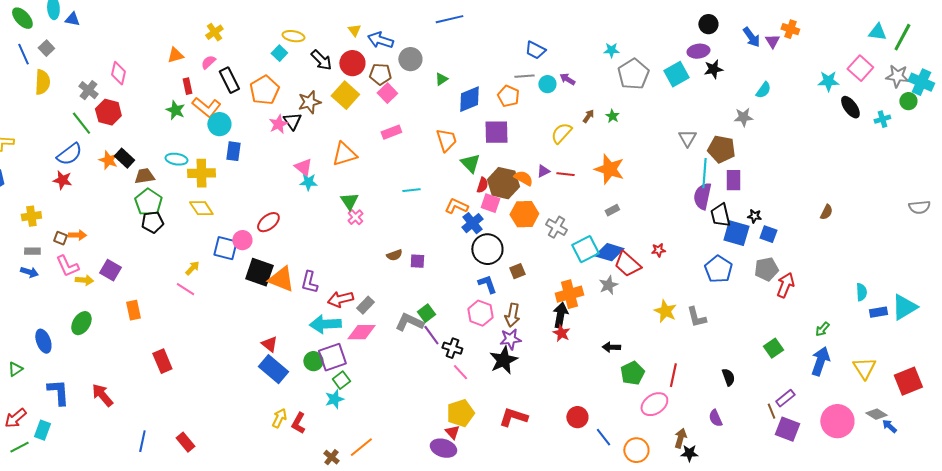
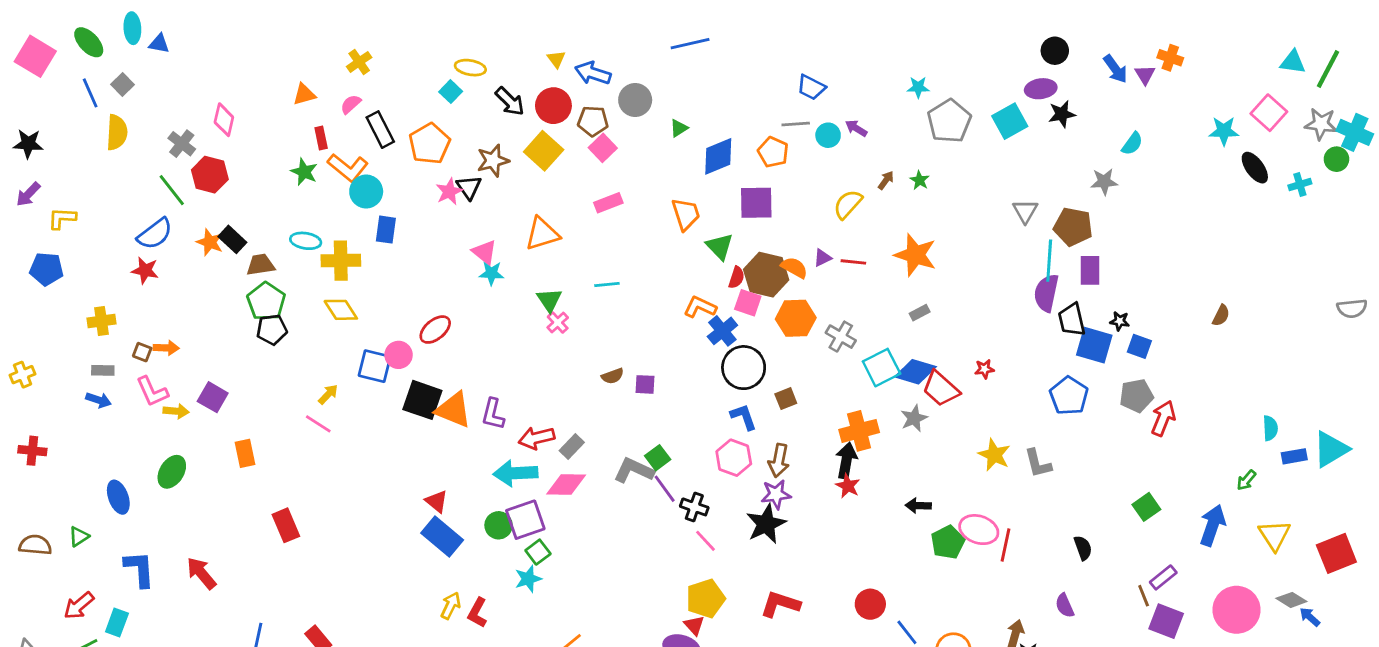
cyan line: (411, 190) -> (607, 284), moved
green arrow: (822, 329) -> (1246, 480), moved
pink ellipse: (654, 404) -> (979, 530), moved, turned 52

